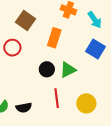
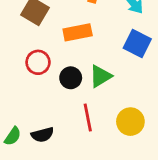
orange rectangle: (54, 38) -> (78, 32), turned 66
red circle: (12, 48) -> (38, 62), moved

